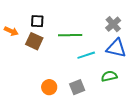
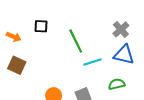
green line: (70, 35) -> (76, 41), turned 65
brown square: (34, 41) -> (17, 65), moved

